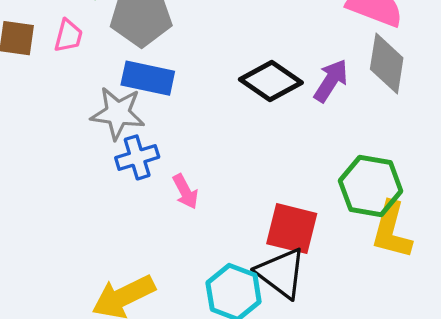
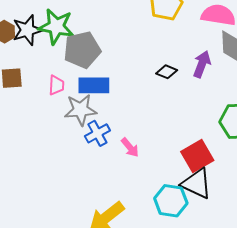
pink trapezoid: (68, 36) -> (56, 85), moved
black diamond: (271, 81) -> (167, 72), size x0.6
red square: (292, 229) -> (197, 156), turned -32

